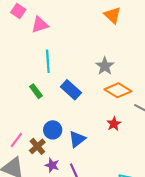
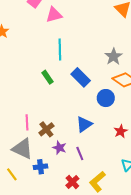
red star: (114, 124) -> (121, 131), moved
blue circle: (53, 130) -> (106, 98), moved
pink line: (16, 140) -> (27, 122), turned -42

